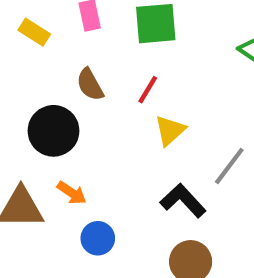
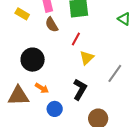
brown semicircle: (90, 85) -> (52, 25), moved
black L-shape: (183, 201) -> (80, 89), moved, turned 75

